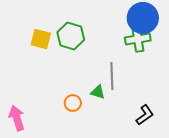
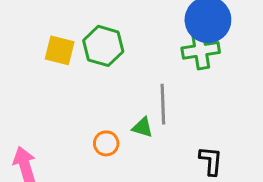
black L-shape: (145, 115) -> (211, 161), turned -50

